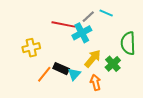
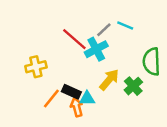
red line: (63, 24) -> (74, 39), turned 30
cyan triangle: (74, 74) -> (87, 98), turned 48
orange arrow: (96, 82) -> (77, 107), moved

